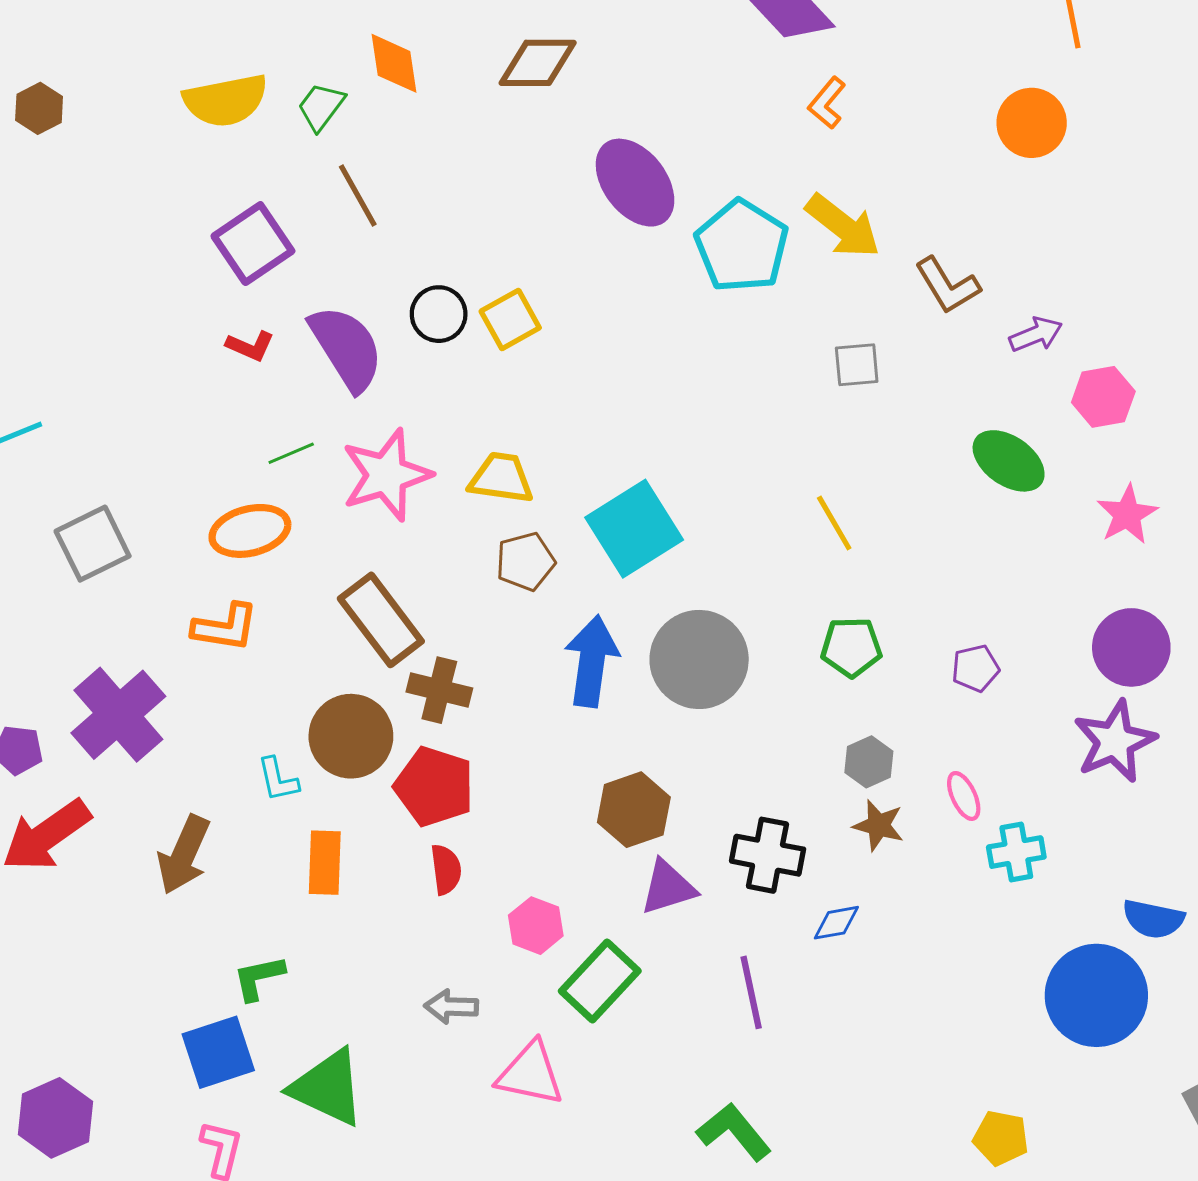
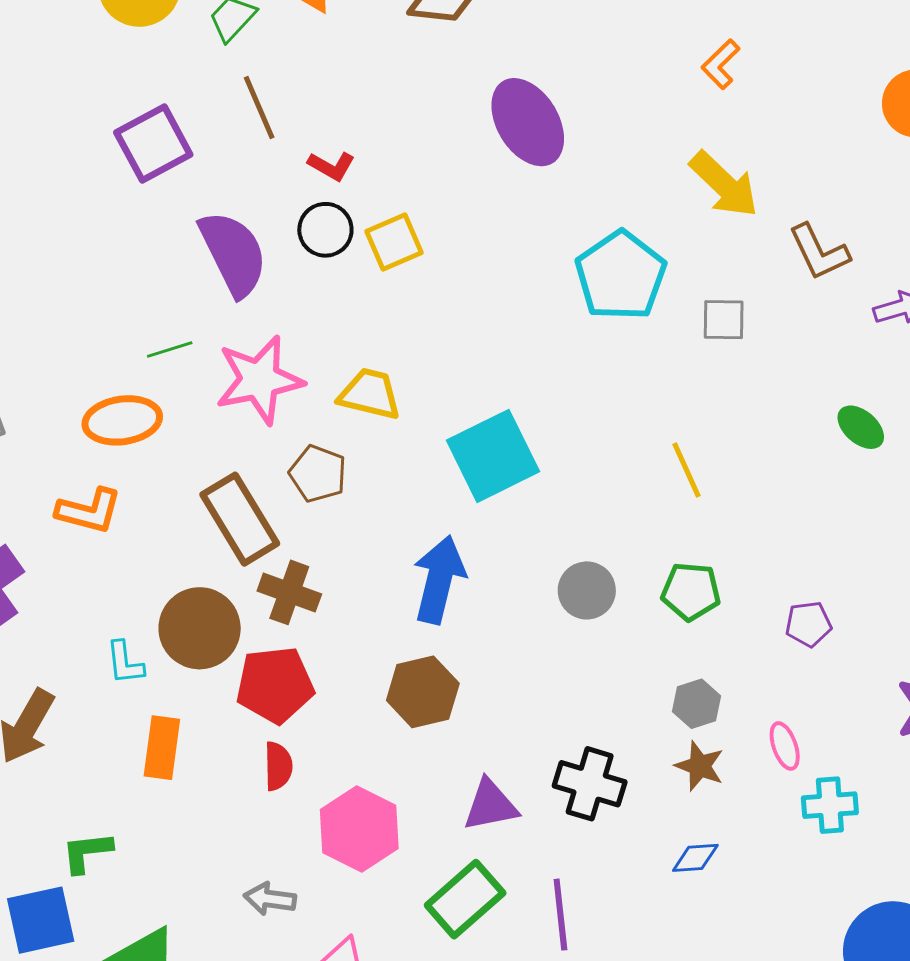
cyan pentagon: (742, 246) -> (621, 276), moved
red L-shape: (250, 346) -> (331, 166), moved
green ellipse: (1009, 461) -> (861, 427), size x0.7
brown pentagon: (525, 561) -> (318, 474), moved, turned 30
gray circle: (699, 659) -> (587, 590), moved, size x0.6
red pentagon: (434, 786) -> (275, 685), turned -30
brown hexagon: (634, 810) -> (423, 692), moved
blue diamond: (836, 923) -> (695, 858), moved
pink hexagon: (536, 926) -> (359, 829), size x1.5
green rectangle: (600, 981) -> (465, 899), moved

